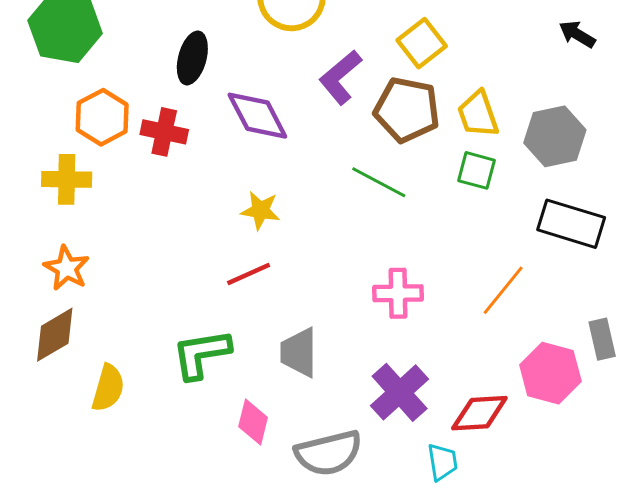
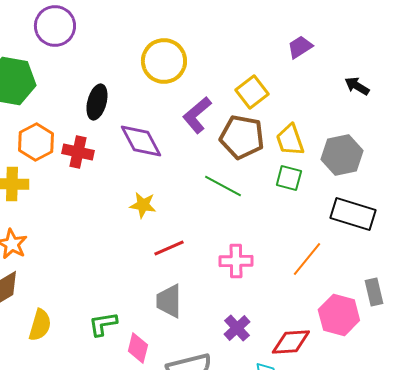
red line: (249, 274) -> (169, 248), moved
green L-shape: (201, 354) -> (103, 324), moved, size x0.7
purple cross: (400, 392) -> (237, 328), size x0.7

